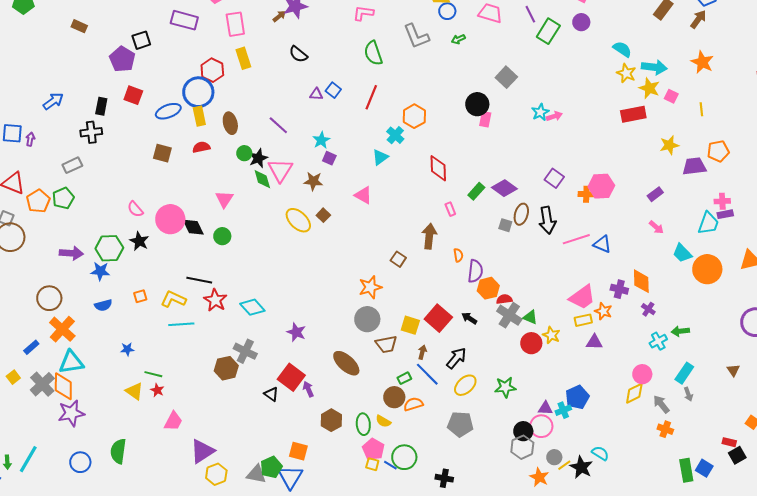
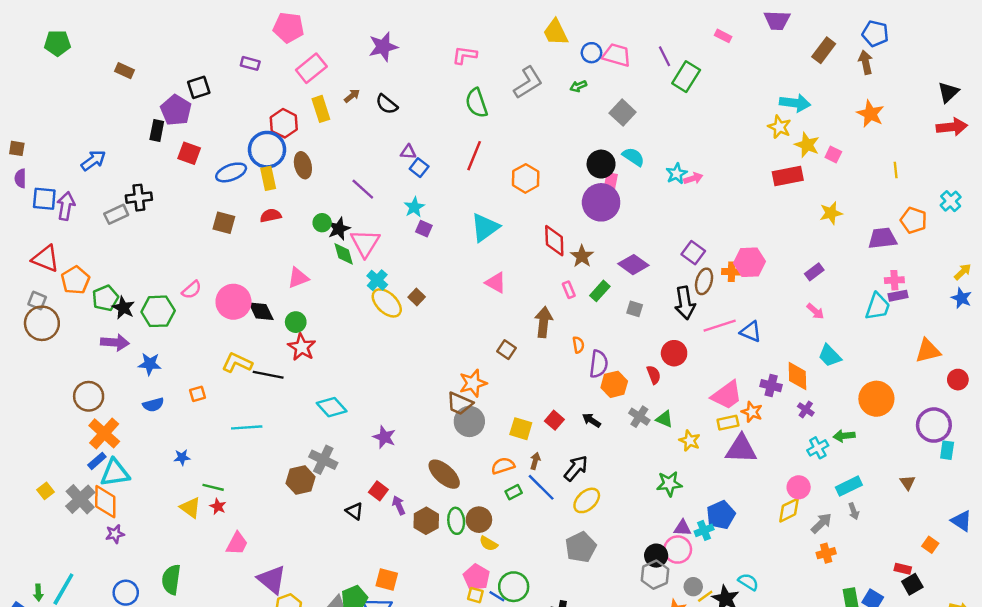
blue circle: (447, 11) -> (591, 53), moved
brown arrow: (279, 16) -> (352, 96), moved
brown arrow: (698, 19) -> (866, 62), turned -48
purple rectangle: (184, 20) -> (250, 63), size x0.6
purple circle: (581, 22) -> (601, 202), moved, size x1.8
pink rectangle: (235, 24) -> (311, 68), turned 60
gray L-shape: (416, 36) -> (528, 83), turned -100
cyan semicircle: (622, 49) -> (633, 157), moved
cyan arrow: (654, 67) -> (795, 103), moved
gray square: (506, 77) -> (623, 113), moved
blue square: (333, 90) -> (419, 168), moved
black rectangle: (101, 106) -> (157, 131), moved
yellow line: (701, 109) -> (896, 170), moved
brown ellipse: (230, 123) -> (303, 165), moved
cyan cross: (395, 135) -> (377, 280), moved
purple arrow: (30, 139) -> (66, 206), size x1.6
orange pentagon: (718, 151) -> (914, 220), moved, turned 30
cyan triangle: (380, 157) -> (485, 227), size x1.5
gray rectangle: (72, 165) -> (116, 214), moved
purple trapezoid: (694, 166) -> (882, 238), moved
brown star: (313, 181) -> (582, 256), moved, turned 30
green rectangle: (476, 191) -> (600, 291), moved
pink triangle: (363, 195) -> (496, 283), moved
green pentagon: (63, 198) -> (105, 298), moved
pink triangle: (224, 199) -> (298, 278), turned 36
pink semicircle: (135, 209) -> (192, 290), turned -90
brown ellipse: (521, 214) -> (704, 281), moved
black star: (139, 241) -> (123, 308), moved
green hexagon: (109, 248) -> (158, 311), moved
cyan trapezoid: (682, 253) -> (830, 356), moved
orange circle: (707, 269) -> (876, 399), moved
yellow L-shape: (173, 299) -> (237, 363), moved
red semicircle: (504, 299) -> (654, 375), moved, turned 77
red star: (215, 300) -> (302, 347), moved
gray cross: (509, 315) -> (639, 417), size x0.7
red square: (438, 318) -> (554, 420), size x0.6
purple triangle: (594, 342) -> (741, 449), size x1.6
red circle: (531, 343) -> (674, 353), moved
brown trapezoid: (386, 344) -> (460, 403), moved, turned 35
blue rectangle: (31, 347) -> (97, 461), moved
cyan rectangle: (684, 373) -> (849, 486), turned 30
red square: (291, 377) -> (378, 491), size x0.6
green star: (505, 387) -> (669, 484), moved
brown circle: (394, 397) -> (479, 520), moved
orange semicircle: (413, 404) -> (503, 466), moved
gray arrow: (661, 404) -> (821, 523), turned 84
purple star: (71, 413) -> (115, 534), size x0.6
brown hexagon: (331, 420) -> (426, 521), moved
green ellipse: (363, 424) -> (456, 521), moved
gray pentagon: (460, 424) -> (581, 547), turned -30
orange cross: (665, 429) -> (826, 553), turned -35
purple triangle: (202, 451) -> (272, 579), turned -48

